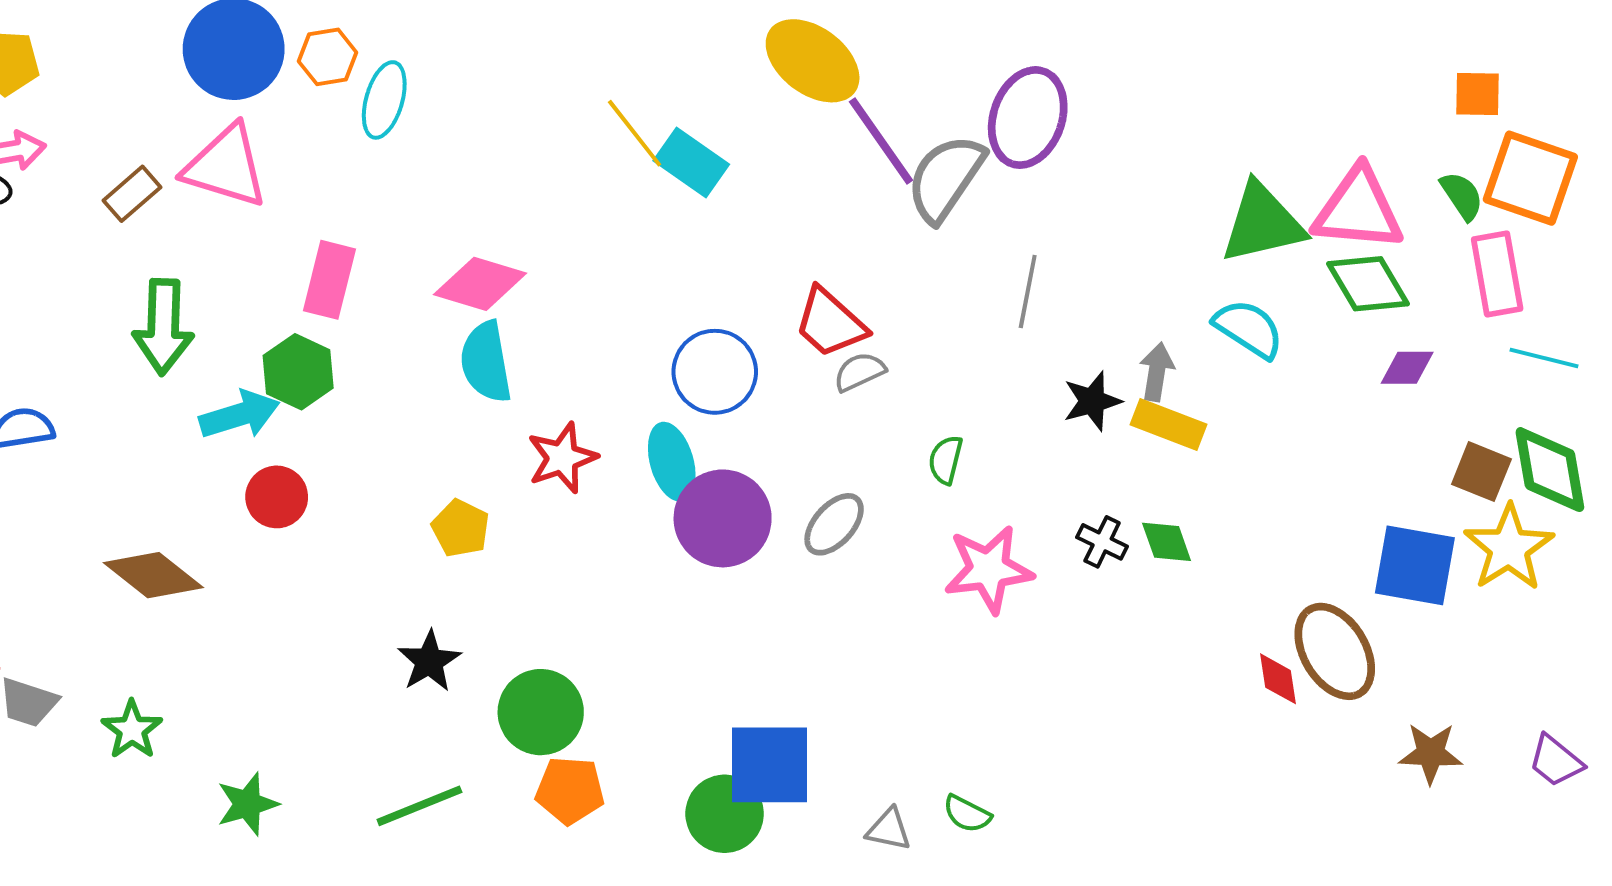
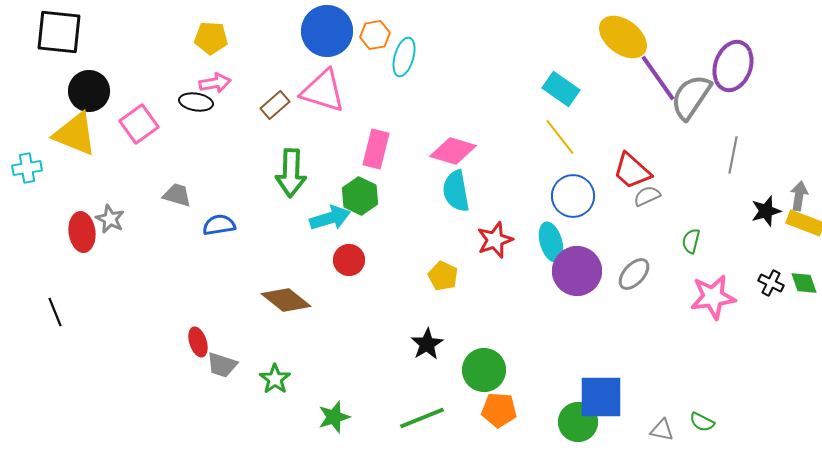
yellow line: (635, 133) -> (560, 137), moved

